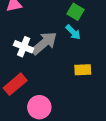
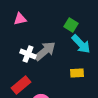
cyan arrow: (73, 32) -> (81, 44), moved, size x1.5

